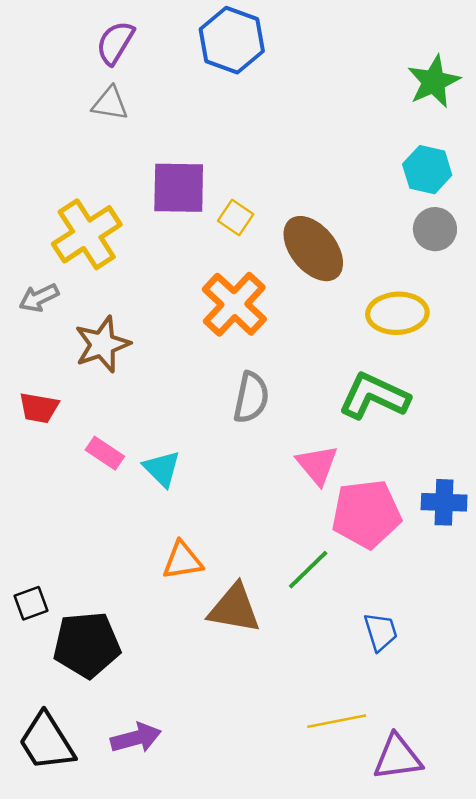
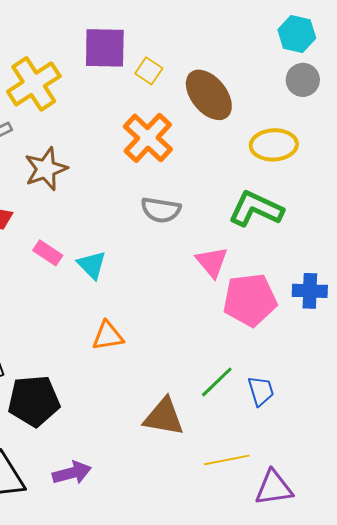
gray semicircle: (251, 397) -> (161, 210), turned 87
green line: (308, 570) -> (217, 382), moved
brown triangle: (234, 608) -> (164, 417), moved

